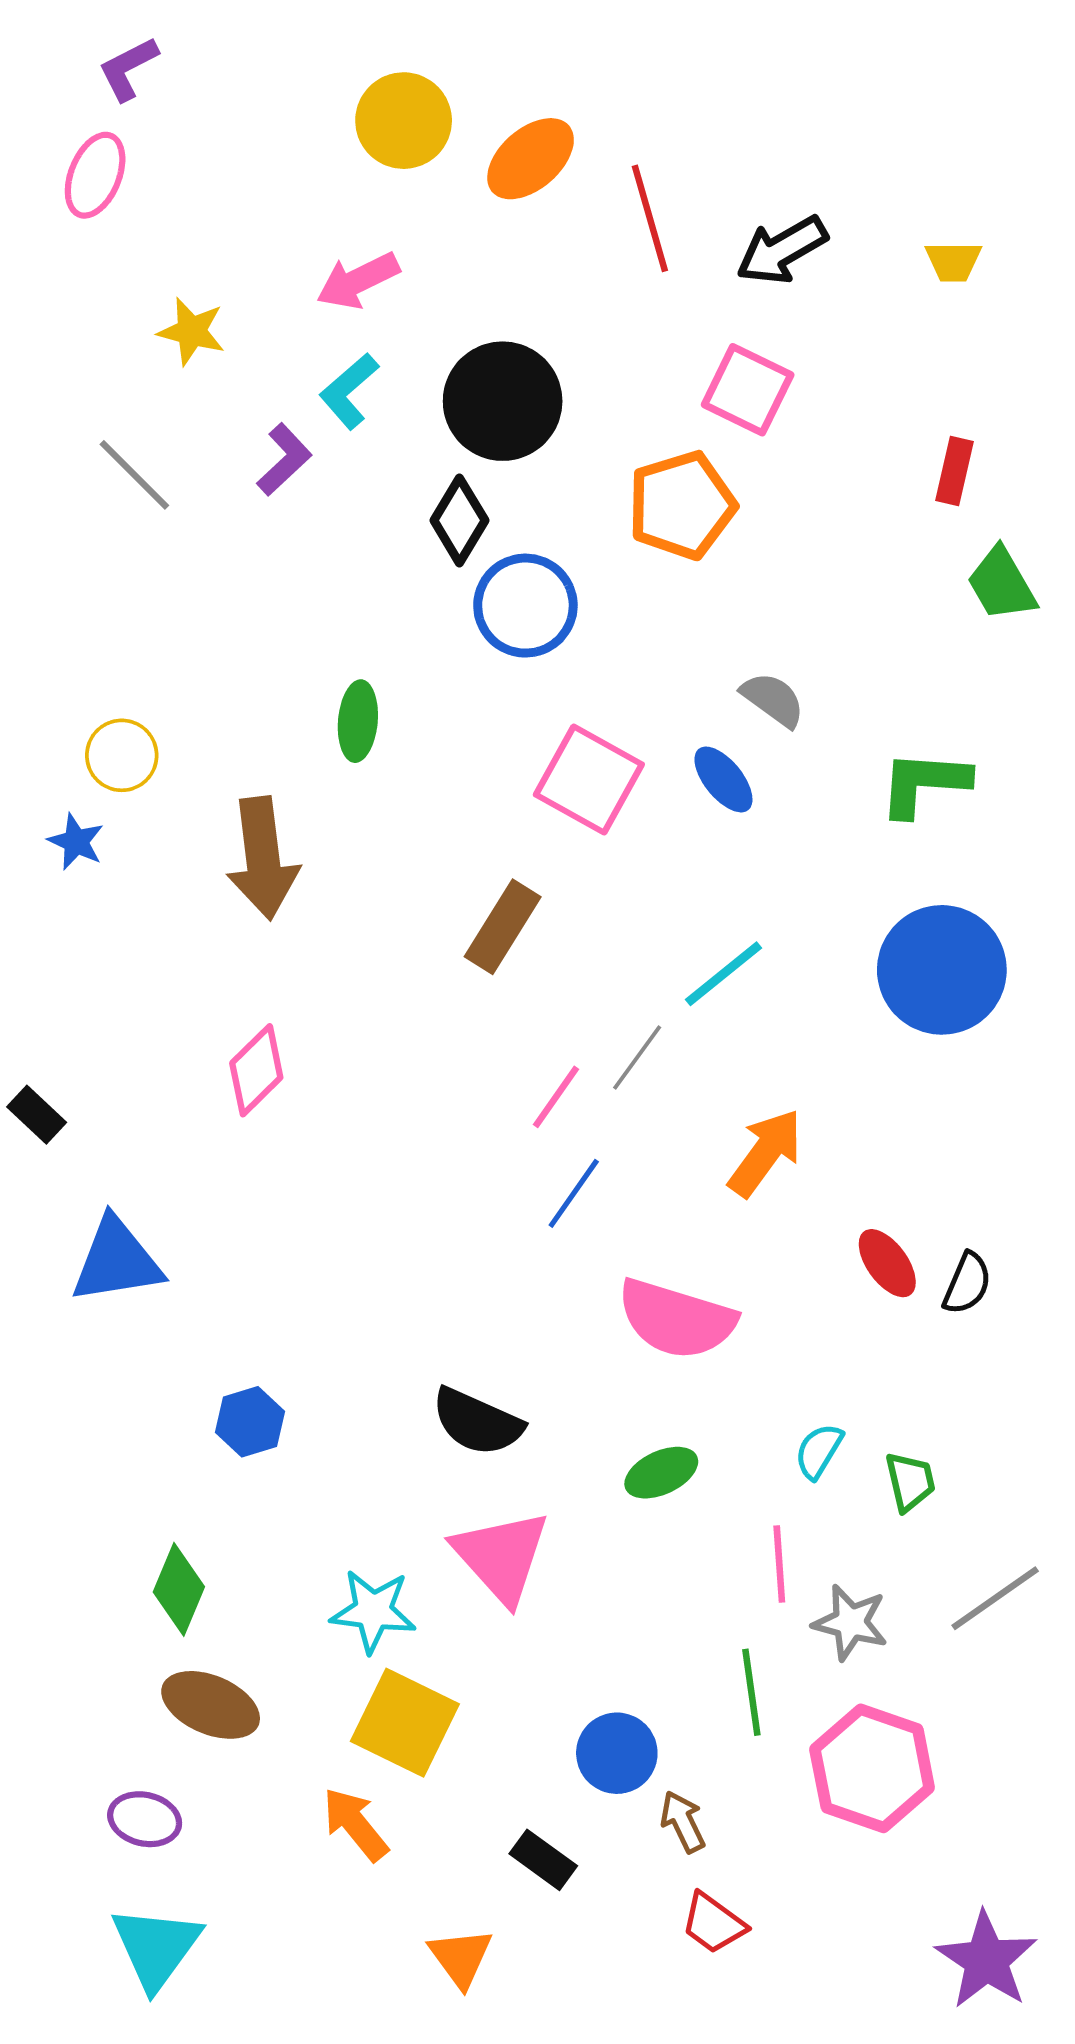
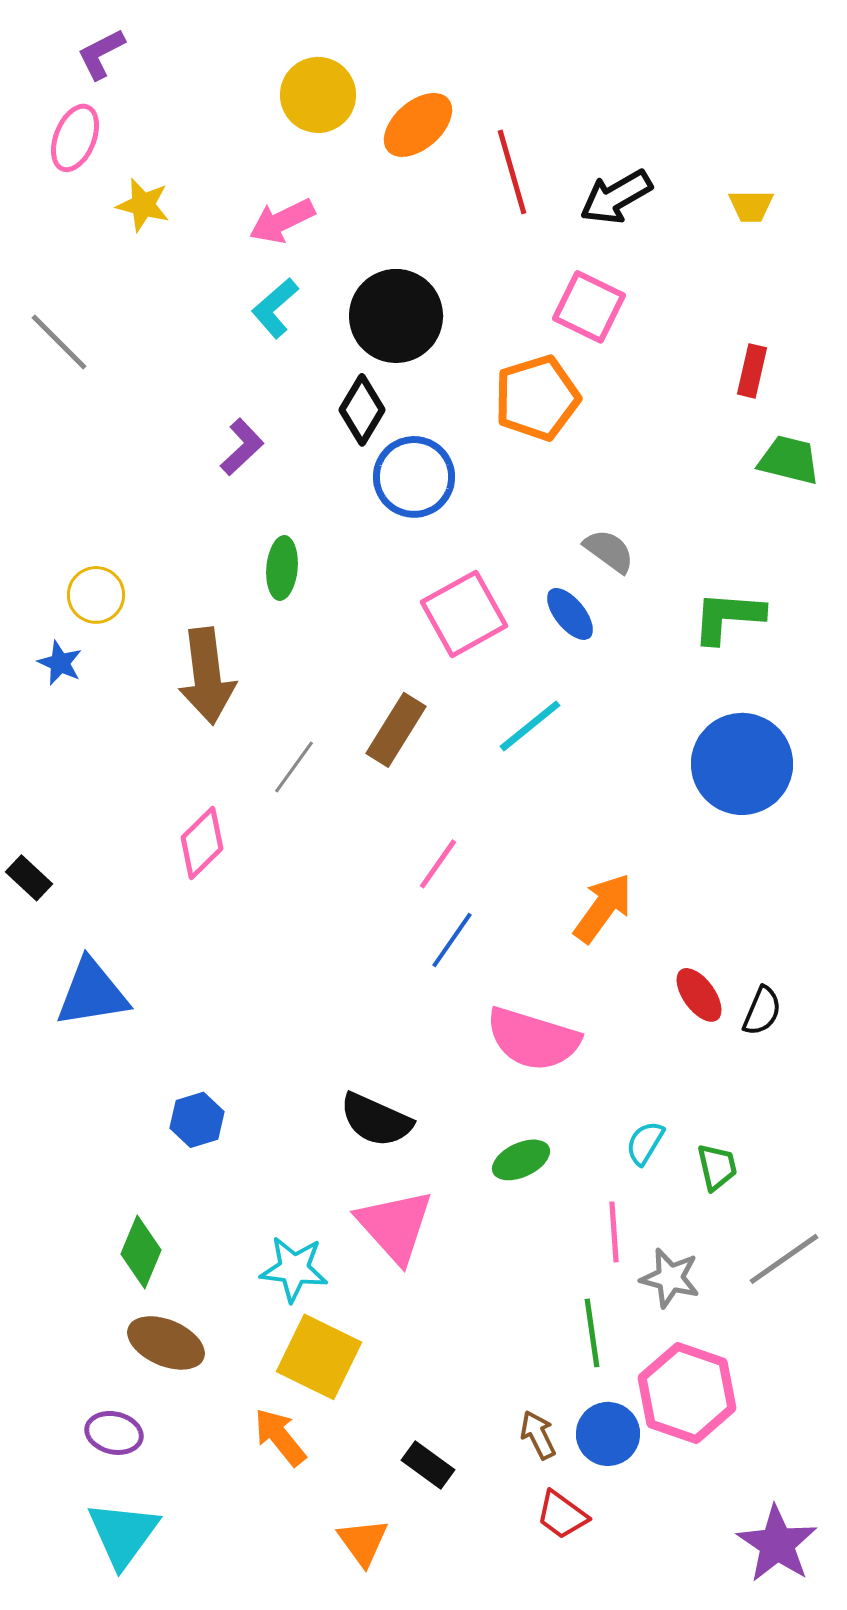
yellow star: (192, 331) -> (143, 205), moved
purple L-shape: (284, 460) -> (242, 447), moved
gray line: (134, 475) -> (59, 342), moved
green trapezoid: (1002, 584) -> (789, 460), turned 134
pink square: (589, 779) -> (464, 614), turned 32
cyan line: (723, 974) -> (530, 726), moved
gray line: (637, 1057) -> (294, 767), moved
blue circle: (617, 1753) -> (608, 1434), moved

